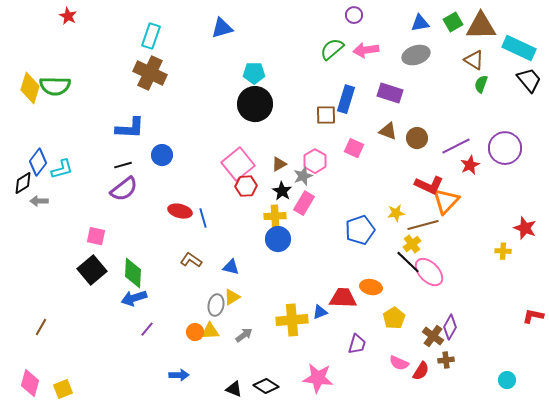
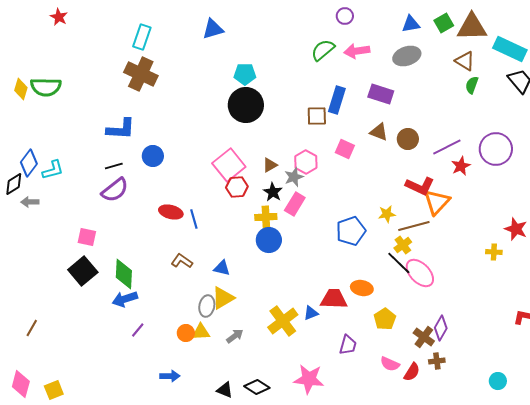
yellow diamond: (30, 88) -> (21, 89), size x0.7
yellow triangle: (232, 297) -> (223, 298), size x1.4
yellow cross: (292, 320) -> (283, 321), turned -32

